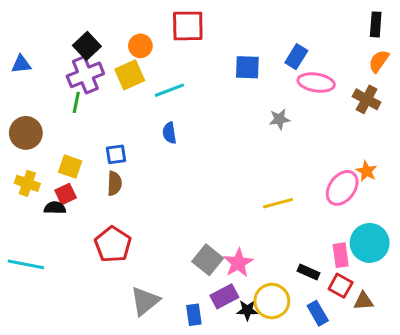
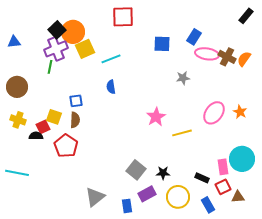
black rectangle: (376, 24) -> (246, 16), turned 35
orange circle: (140, 46) -> (73, 32), moved, size x1.5
orange semicircle: (379, 61) -> (244, 59), moved
brown cross: (367, 99) -> (227, 57), moved
yellow square: (70, 167) -> (54, 117), moved
pink ellipse: (342, 188) -> (214, 113), moved
red pentagon: (113, 244) -> (66, 146), moved
pink star: (238, 263) -> (156, 117), moved
red square: (341, 286) -> (223, 187), turned 35
black star: (247, 310) -> (163, 173), moved

